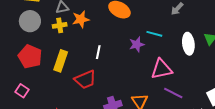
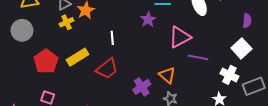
gray circle: (30, 21) -> (22, 30), moved
red pentagon: (30, 56) -> (46, 61), turned 30
yellow rectangle: (61, 61) -> (78, 57), turned 55

